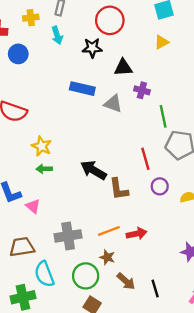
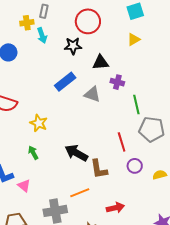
yellow cross: (31, 18) -> (27, 23), moved
blue rectangle: (82, 89) -> (65, 82), turned -50
yellow star: (42, 146) -> (39, 123), moved
green arrow: (44, 169) -> (33, 153), turned 64
orange line: (109, 231) -> (80, 193), moved

